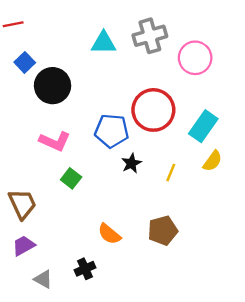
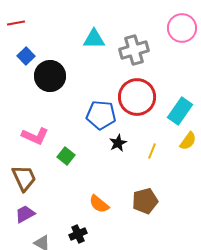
gray cross: (150, 36) -> (134, 50), moved
pink circle: (195, 58) -> (182, 28), moved
pink L-shape: (55, 141) -> (35, 136), moved

